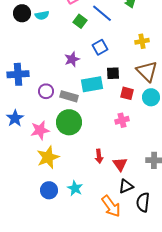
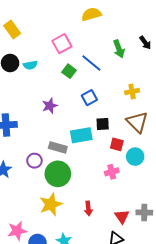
purple star: (72, 59) -> (50, 106), moved
purple circle: (46, 91) -> (34, 161), moved
cyan circle: (151, 97) -> (135, 157), moved
pink star: (40, 130) -> (17, 231), moved
yellow star: (48, 157) -> (51, 204), moved
red triangle: (120, 164) -> (122, 217), moved

